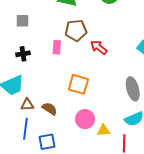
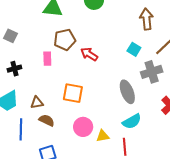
gray square: (23, 21) -> (10, 36), turned 32
brown triangle: (27, 105) -> (37, 103), moved
blue line: (25, 129) -> (21, 129), moved

